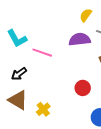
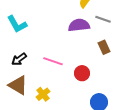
pink line: (42, 53) -> (53, 61), moved

